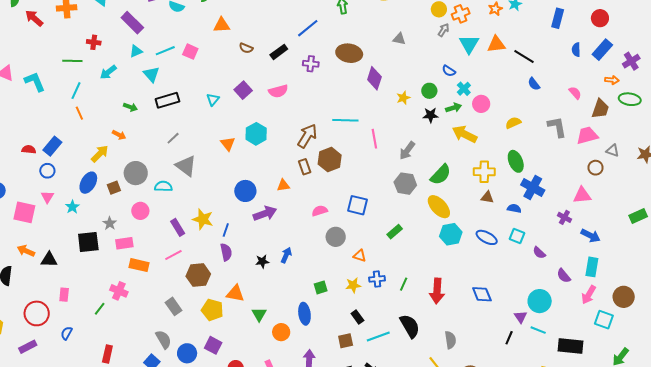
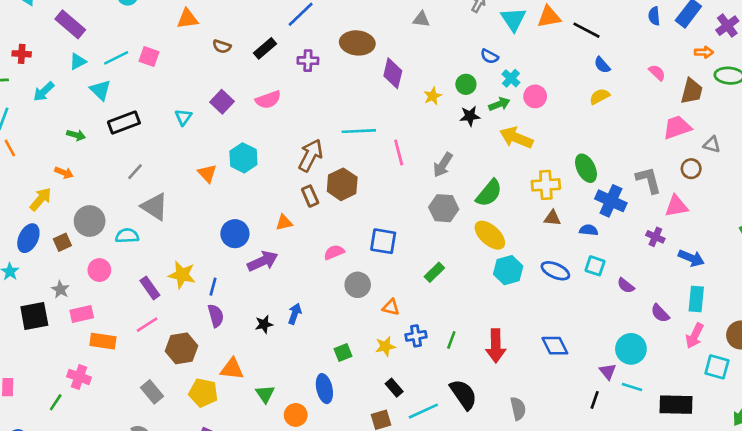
yellow semicircle: (513, 123) -> (600, 96), moved
gray L-shape: (557, 127) -> (649, 180), moved

